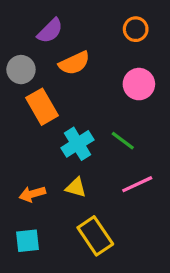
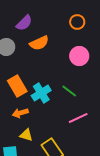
orange rectangle: (42, 107) -> (17, 86), moved
yellow triangle: (76, 187) -> (26, 135), moved
orange arrow: (32, 194) -> (20, 113), moved

